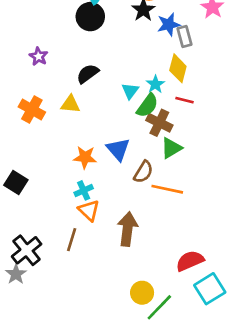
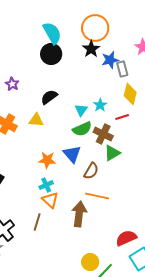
yellow diamond: (178, 68) -> (130, 94), moved
red line: (185, 100) -> (122, 117), turned -32
green semicircle: (147, 106) -> (82, 129), moved, turned 30
orange line: (167, 189) -> (97, 196), moved

